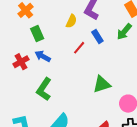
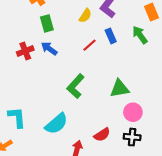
green arrow: (124, 32) -> (140, 35), turned 96
green triangle: (102, 84) -> (120, 89), moved
green L-shape: (44, 89) -> (75, 86), moved

